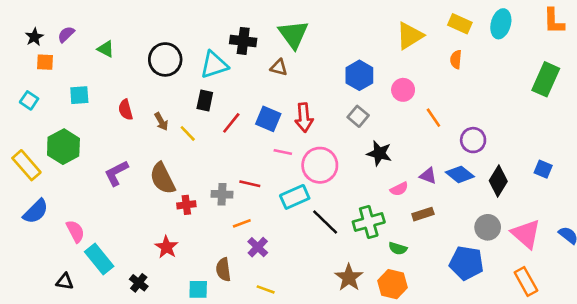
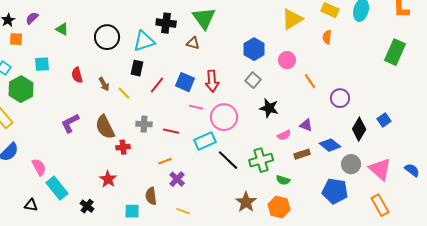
green hexagon: (63, 147) -> (21, 89), moved
blue square: (543, 169) -> (384, 120), moved, turned 32
blue diamond: (460, 174) -> (330, 145), moved
gray cross: (222, 194) -> (144, 124), moved

